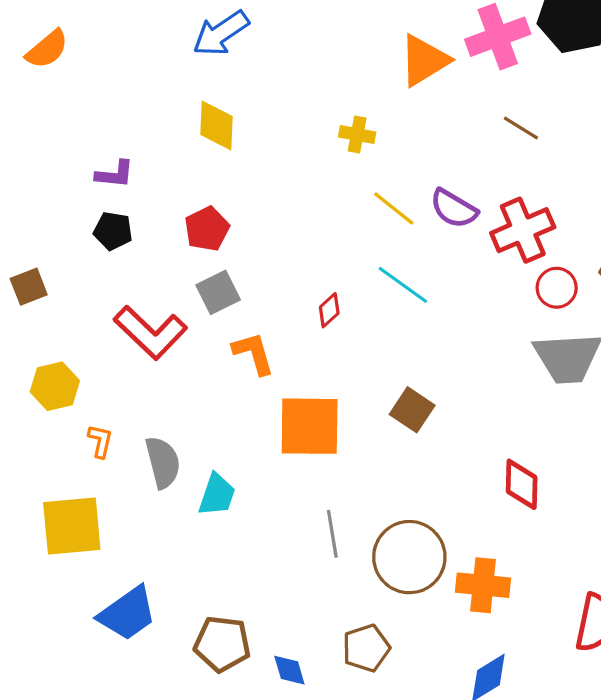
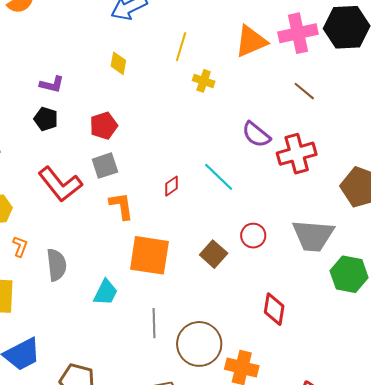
yellow diamond: (217, 125) -> (118, 63), size x0.7
yellow line: (394, 208) -> (181, 47), moved, turned 60
red circle: (557, 288) -> (253, 236), moved
cyan trapezoid: (217, 495) -> (106, 292), moved

